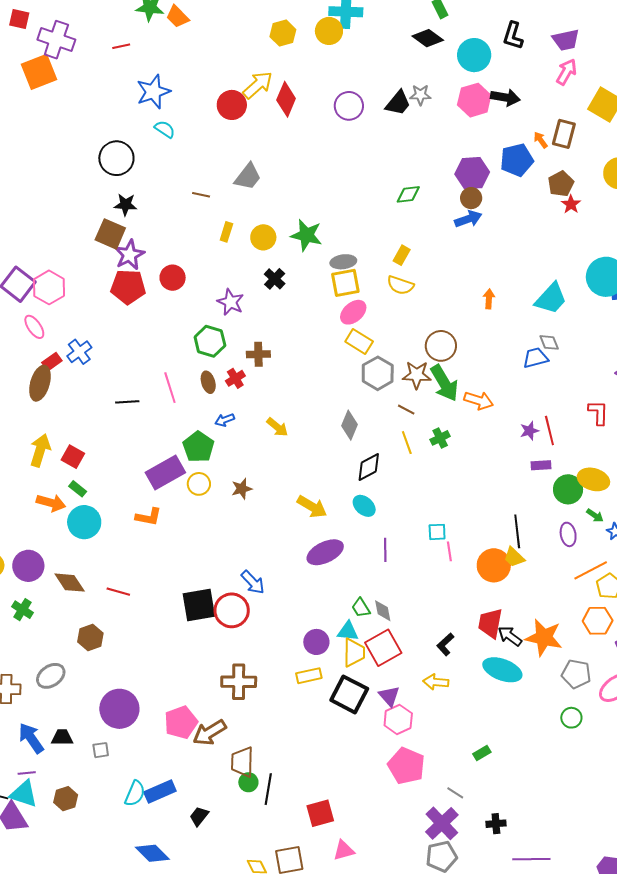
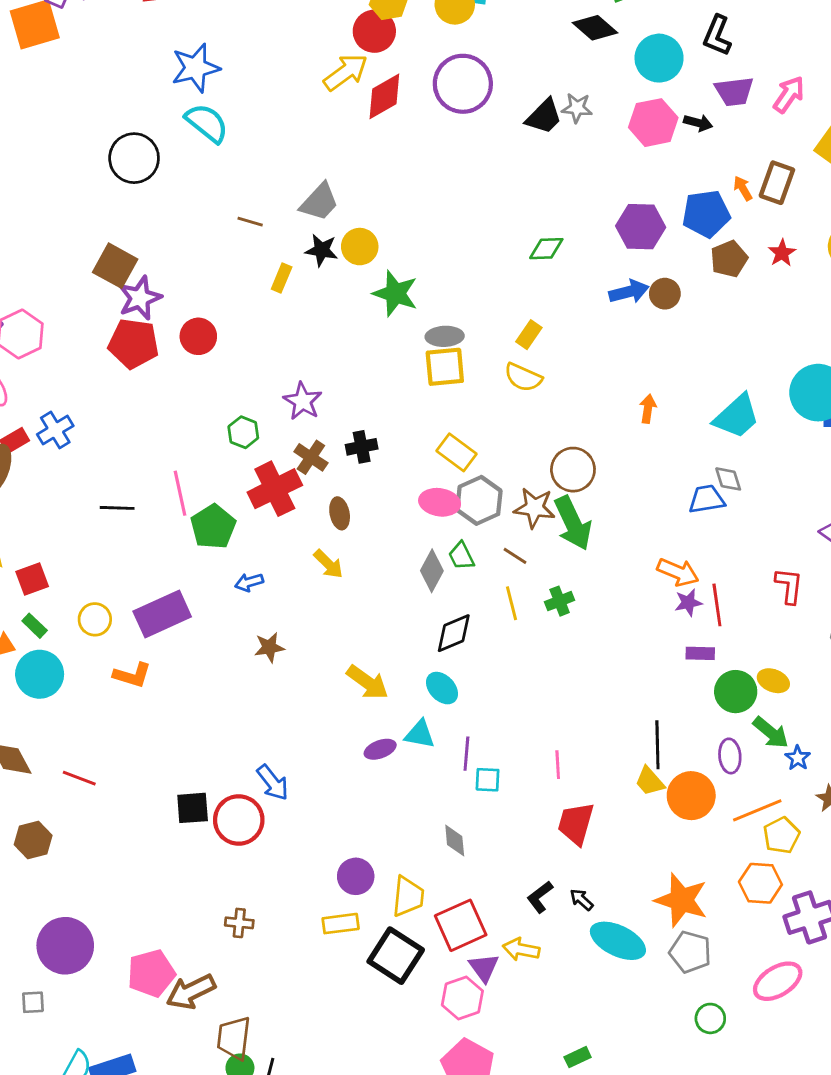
purple trapezoid: (566, 40) -> (734, 91), moved
black arrow: (505, 97) -> (698, 123), size x0.7
red diamond: (286, 99) -> (384, 96), turned 32
red circle: (232, 105) -> (374, 31), moved
purple circle: (349, 106) -> (463, 84), moved, size x1.4
cyan semicircle: (165, 129) -> (207, 123), size x1.5
brown pentagon: (561, 184) -> (729, 259), moved
brown circle: (471, 198) -> (665, 294), moved
red star: (571, 204) -> (782, 253), moved
black star: (126, 205) -> (322, 250), moved
yellow circle: (263, 237) -> (360, 247), moved
black cross: (275, 279) -> (362, 447), moved, turned 30
purple star: (231, 302) -> (303, 401), moved
pink ellipse: (353, 312) -> (440, 502), moved, turned 44
green hexagon: (210, 341) -> (243, 432), size x0.7
brown cross: (258, 354) -> (311, 457), turned 30
red cross: (235, 378) -> (275, 489), size x1.8
brown ellipse: (208, 382) -> (340, 513), moved
orange arrow: (479, 401) -> (678, 572), moved
blue arrow: (225, 420) -> (249, 582), moved
green pentagon: (198, 447) -> (213, 527), moved
red square: (73, 457) -> (32, 579), turned 35
yellow ellipse: (593, 479) -> (773, 681), size x0.7
yellow circle: (199, 484) -> (95, 619), moved
green arrow: (595, 516) -> (771, 732), size x1.5
cyan square: (437, 532) -> (488, 780), moved
purple ellipse: (325, 552) -> (380, 749), size x0.6
orange circle: (494, 565) -> (691, 796), moved
black square: (199, 605) -> (193, 808), size x0.7
green trapezoid: (361, 608) -> (461, 556), moved
red trapezoid: (490, 623) -> (576, 824), moved
cyan triangle: (348, 631) -> (420, 734), moved
black arrow: (510, 636) -> (581, 900), moved, size x0.7
red square: (383, 648) -> (461, 925), moved
gray pentagon: (576, 674) -> (690, 952), moved
brown cross: (239, 682) -> (239, 923), size x0.6
purple triangle: (389, 696) -> (484, 968), moved

